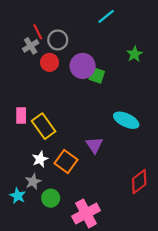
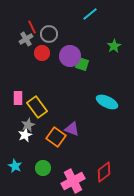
purple triangle: (94, 145) -> (72, 129), moved, turned -35
white star: (40, 159) -> (25, 135), moved
gray star: (33, 182) -> (28, 125), moved
red diamond: (139, 182) -> (104, 172), moved

